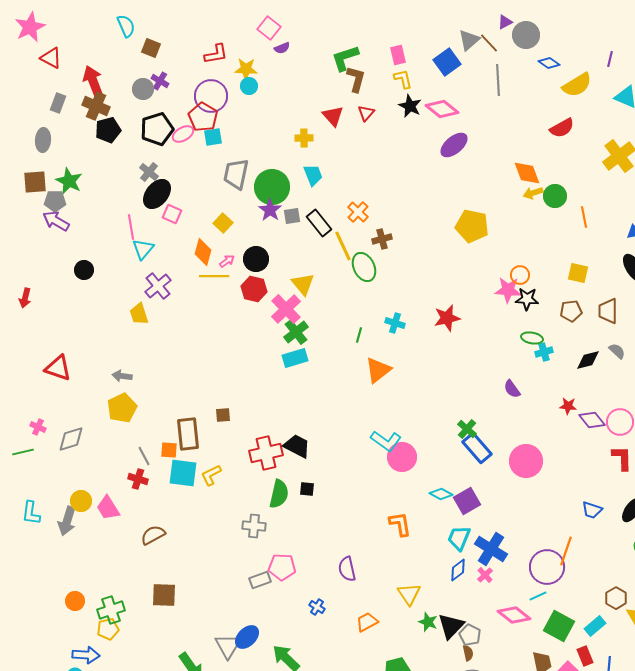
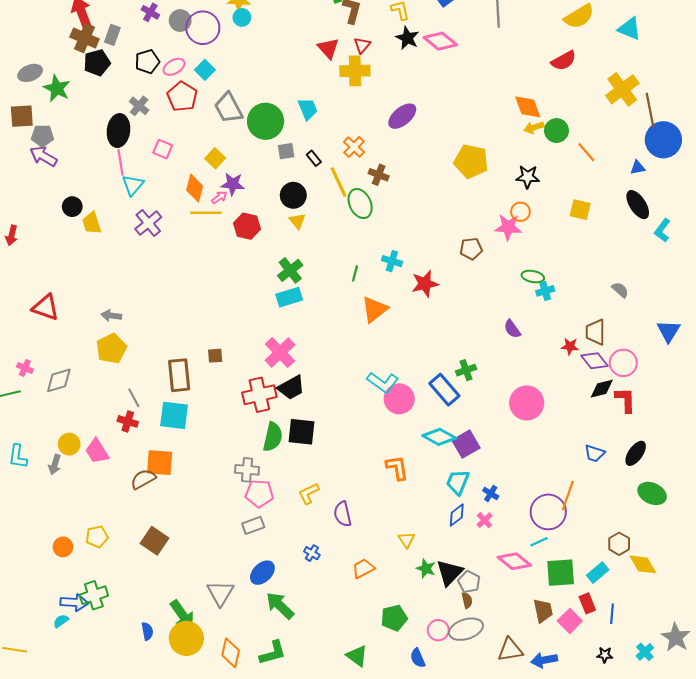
gray circle: (143, 89) -> (180, 21), moved
gray rectangle: (58, 103) -> (112, 35), moved
red pentagon: (203, 117) -> (182, 97), moved
black pentagon: (157, 129) -> (147, 62), size x0.7
cyan square: (213, 137) -> (205, 70), turned -36
yellow cross: (304, 138) -> (355, 71), moved, size x1.6
gray ellipse: (43, 140) -> (30, 73), turned 65
purple ellipse: (454, 145) -> (402, 116), moved
gray trapezoid: (236, 174) -> (229, 108), turned -40
green star: (69, 181) -> (57, 88), moved
black ellipse: (157, 194) -> (118, 131), moved, turned -32
purple star: (270, 210) -> (233, 184), moved, turned -30
orange line: (584, 217) -> (586, 152), turned -30
black rectangle: (319, 223) -> (314, 158), size x0.6
brown cross: (382, 239) -> (379, 175), turned 36
black circle: (256, 259) -> (293, 195), moved
yellow triangle: (303, 284) -> (297, 221), size x0.7
black star: (527, 299) -> (528, 177), moved
pink cross: (286, 309) -> (280, 353), moved
brown pentagon: (571, 311) -> (471, 249), moved
brown trapezoid: (608, 311) -> (596, 332), moved
yellow trapezoid: (139, 314) -> (92, 223), moved
red star: (447, 318) -> (425, 284), moved
black diamond: (588, 360) -> (602, 389), moved
green cross: (467, 429) -> (466, 370), turned 30
black trapezoid: (297, 446) -> (291, 388), turned 124
blue rectangle: (477, 448) -> (444, 390), moved
orange square: (169, 450) -> (160, 463), moved, size x1.6
yellow L-shape: (211, 475) -> (309, 493), moved
black square: (307, 489) -> (301, 432), size x1.8
cyan diamond: (441, 494) -> (439, 437), size x1.4
gray arrow: (67, 521) -> (55, 465), size x0.7
blue cross: (491, 549) -> (491, 493), size x0.5
pink pentagon: (282, 567) -> (259, 493), moved
yellow triangle: (409, 594) -> (406, 540), size x0.7
brown square: (164, 595) -> (154, 541), turned 32
green cross: (111, 610) -> (94, 595), moved
green square: (559, 626) -> (561, 573), turned -32
yellow pentagon: (108, 629) -> (97, 537), moved
blue ellipse: (247, 637) -> (262, 573), moved

